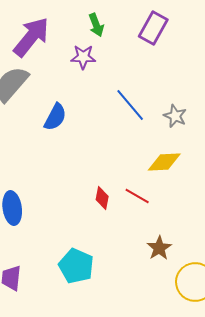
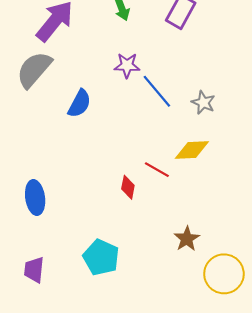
purple star: (83, 57) -> (127, 65), moved
red line: (137, 196) -> (157, 170), moved

